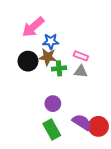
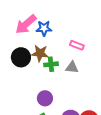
blue star: (51, 41) -> (44, 28), moved
pink rectangle: (81, 56) -> (77, 45), moved

